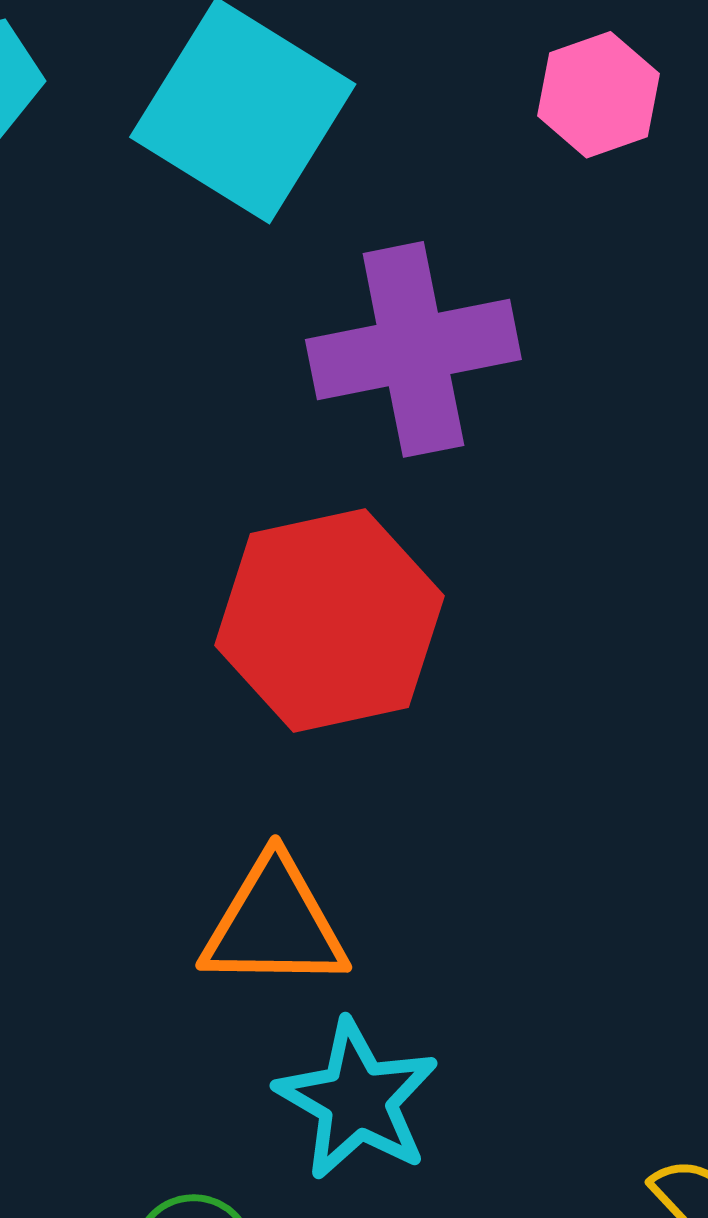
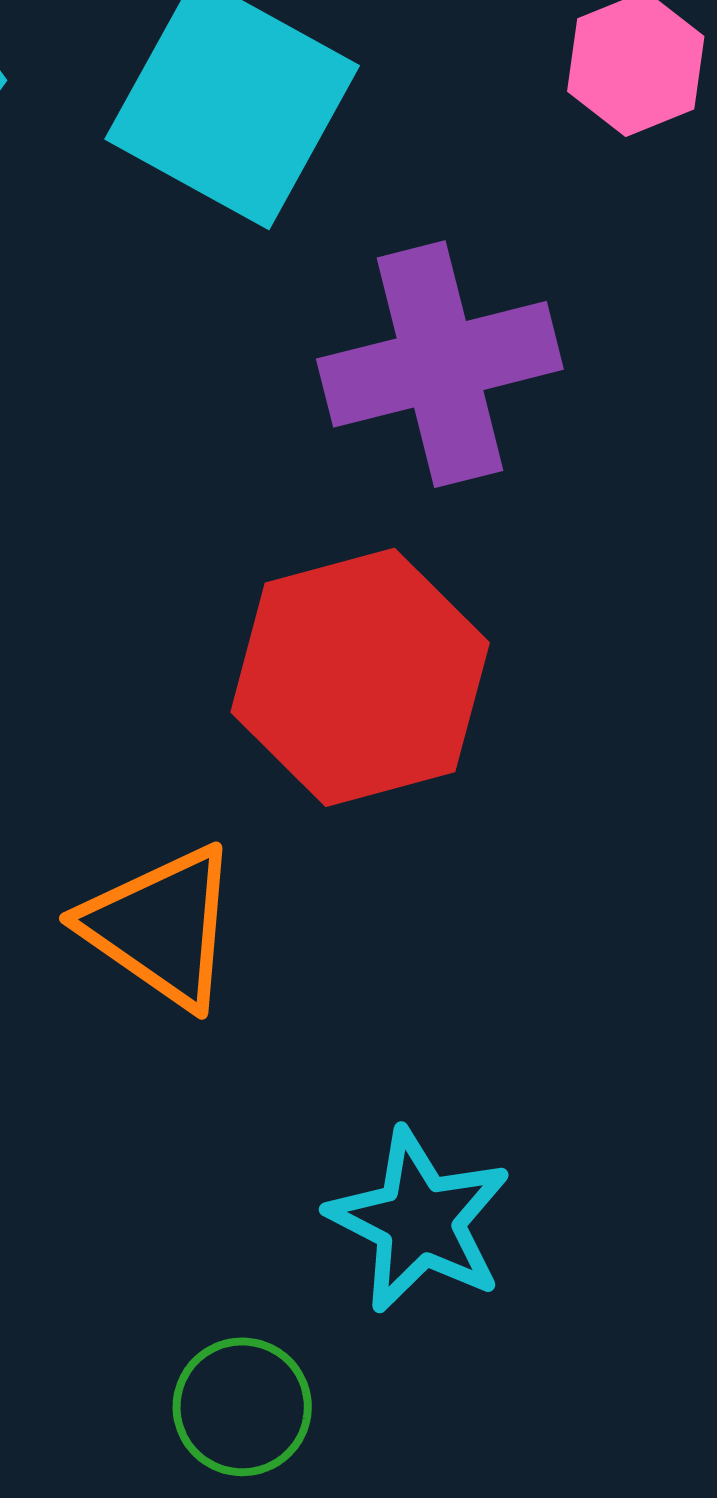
orange triangle: (274, 924) -> (161, 927), moved, turned 37

